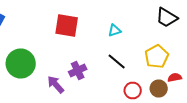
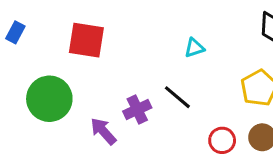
red square: (67, 26) -> (86, 40), moved
black line: (117, 62) -> (177, 97), moved

